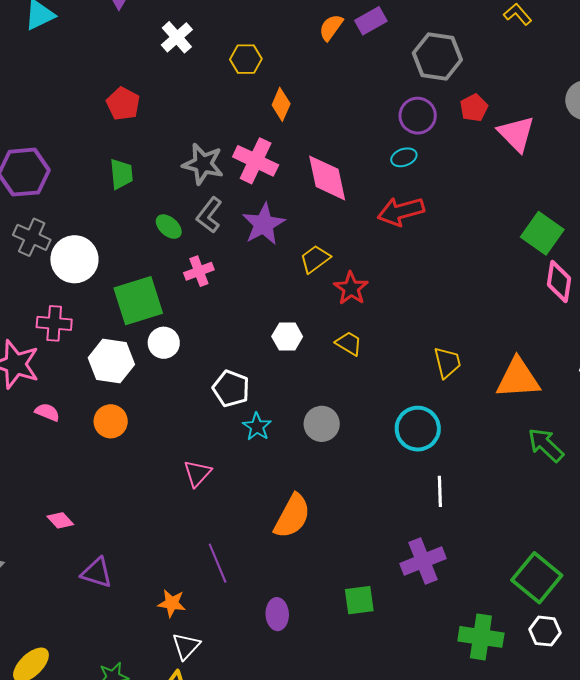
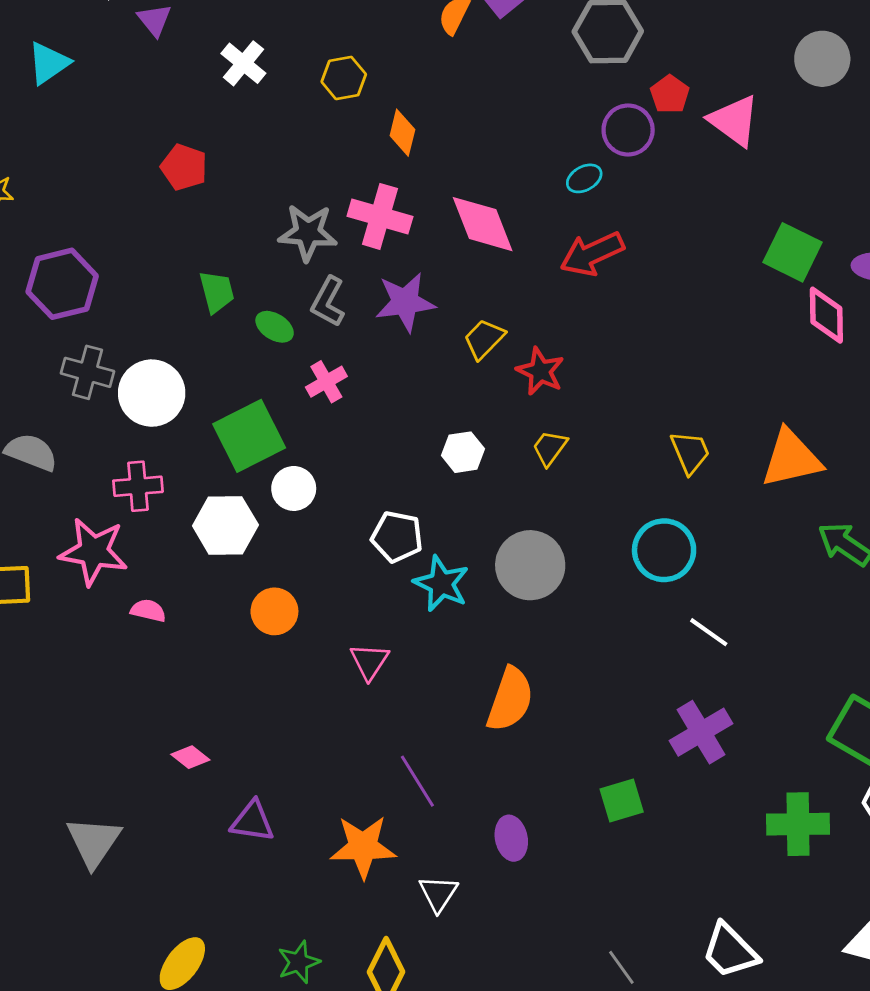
purple circle: (418, 116) -> (628, 130), moved
green trapezoid: (121, 174) -> (217, 292), moved
purple star: (264, 224) -> (405, 302), turned 30
yellow trapezoid: (349, 343) -> (550, 448), turned -76
orange circle: (111, 421) -> (274, 611), moved
gray circle: (322, 424) -> (530, 565), size x1.4
cyan star: (257, 427) -> (441, 584), size x1.4
white line: (440, 491) -> (709, 632), turned -44
orange star: (172, 603) -> (363, 847), size x1.6
white triangle: (186, 646) -> (438, 894), moved

